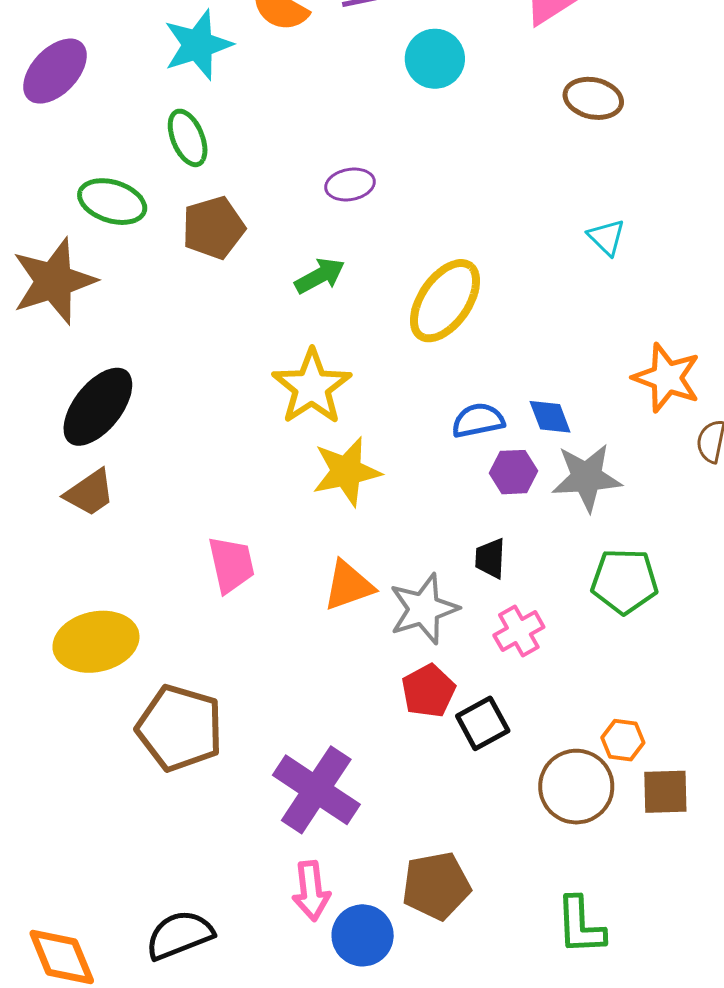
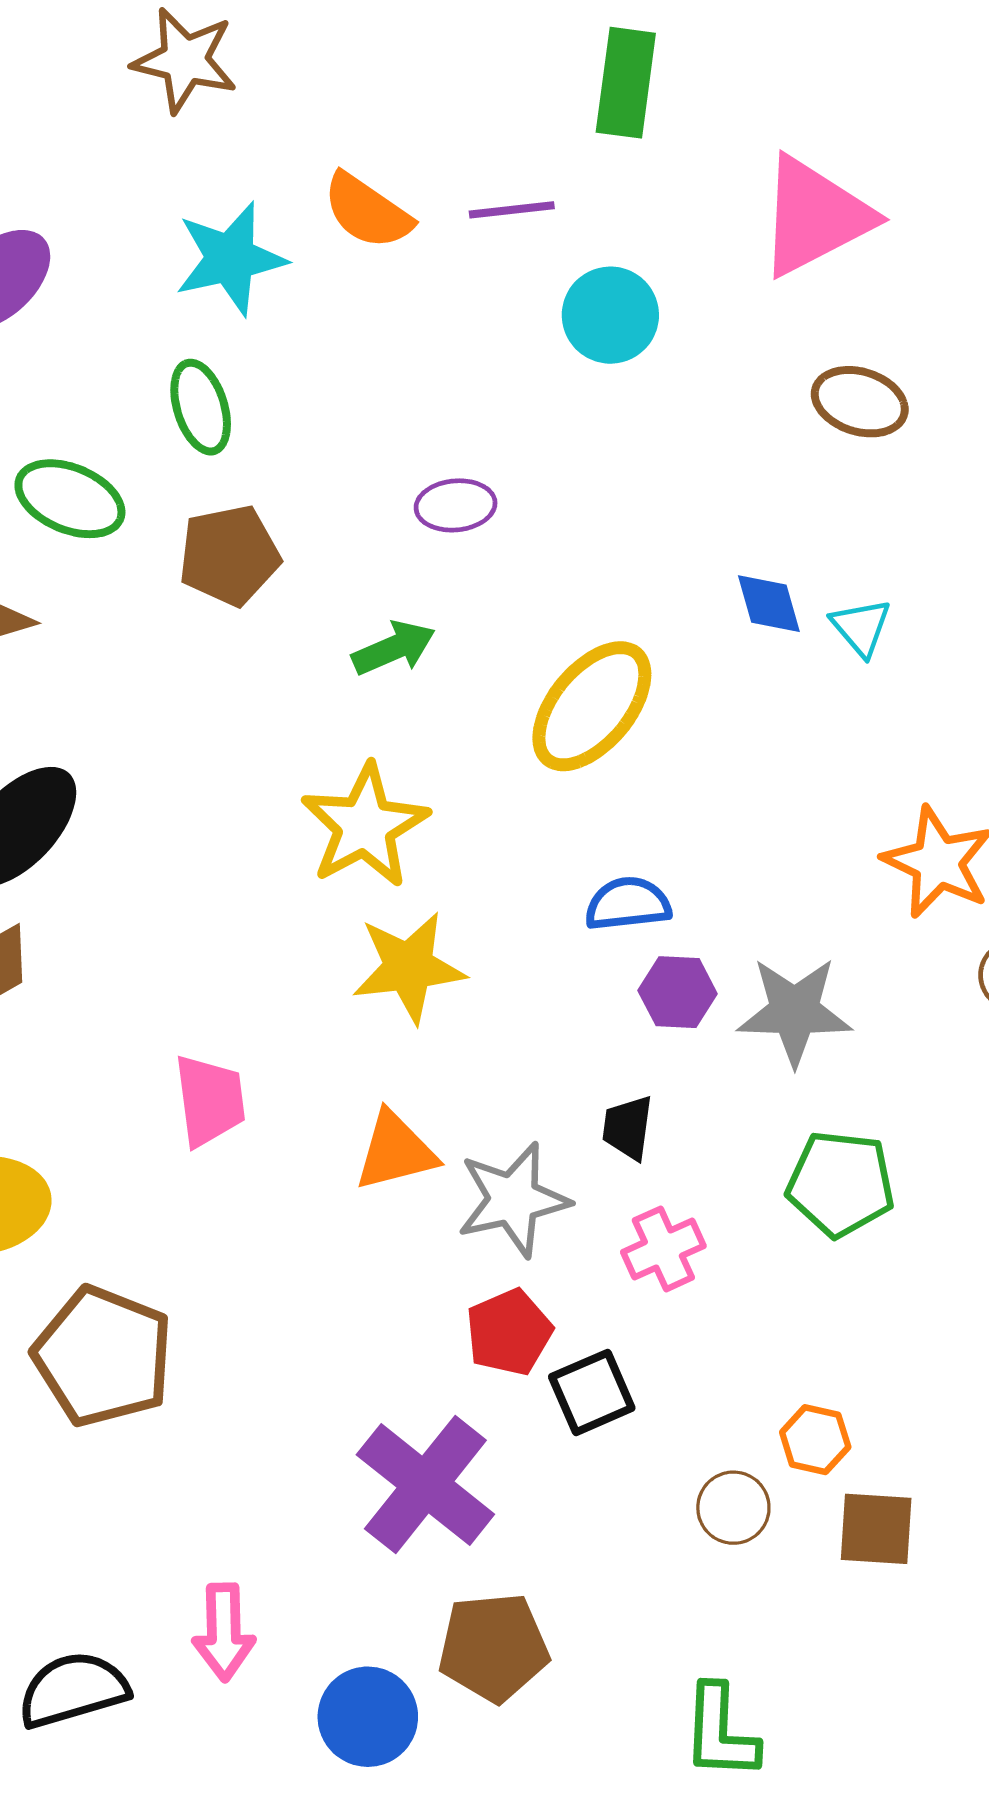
blue diamond: (550, 417) -> (769, 604), moved
brown circle: (576, 787) -> (733, 1508), size x0.6
purple cross: (316, 790) -> (425, 1485), moved
pink arrow: (311, 891) -> (224, 1632), moved

